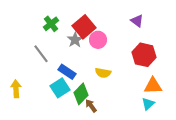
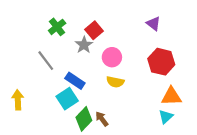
red square: (84, 27) -> (94, 30), size x0.7
pink circle: (98, 40) -> (112, 57), moved
green diamond: (81, 94) -> (84, 119), moved

